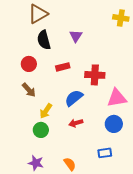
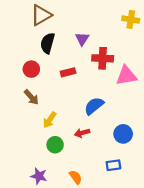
black semicircle: (44, 40) -> (48, 43), turned 30
red cross: (95, 75) -> (103, 58), moved
blue semicircle: (74, 98) -> (94, 106), moved
pink triangle: (117, 98) -> (126, 76), moved
green circle: (41, 130) -> (55, 145), moved

